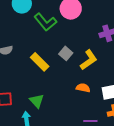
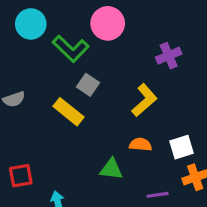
gray square: (66, 53) -> (88, 85), moved
green triangle: (37, 101) -> (111, 169), moved, turned -35

